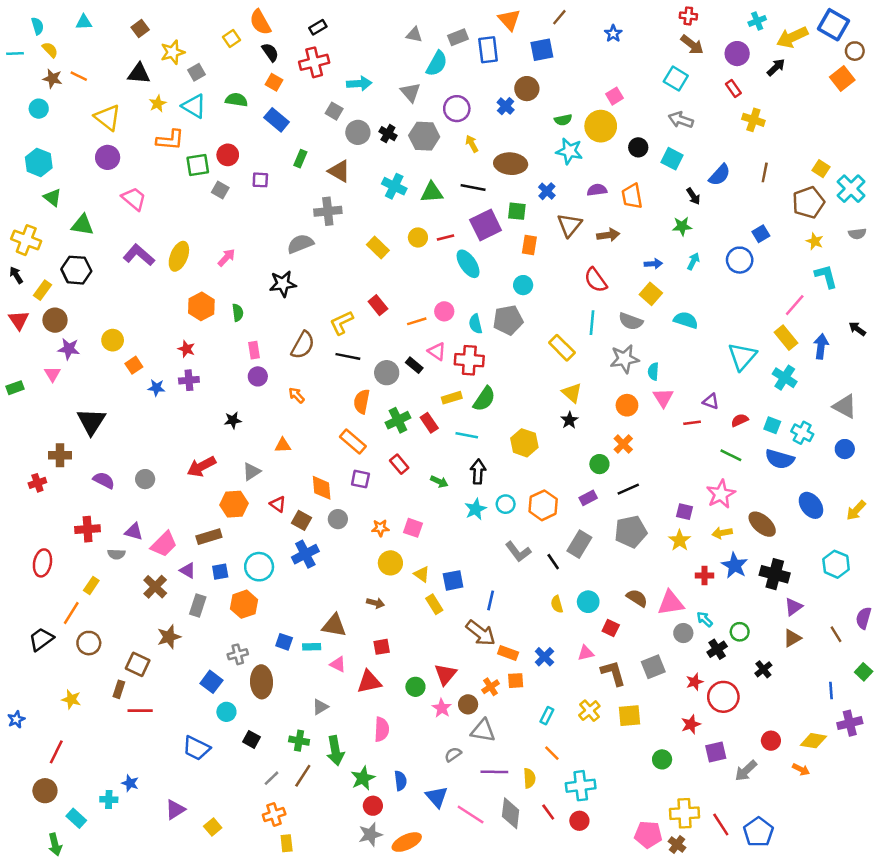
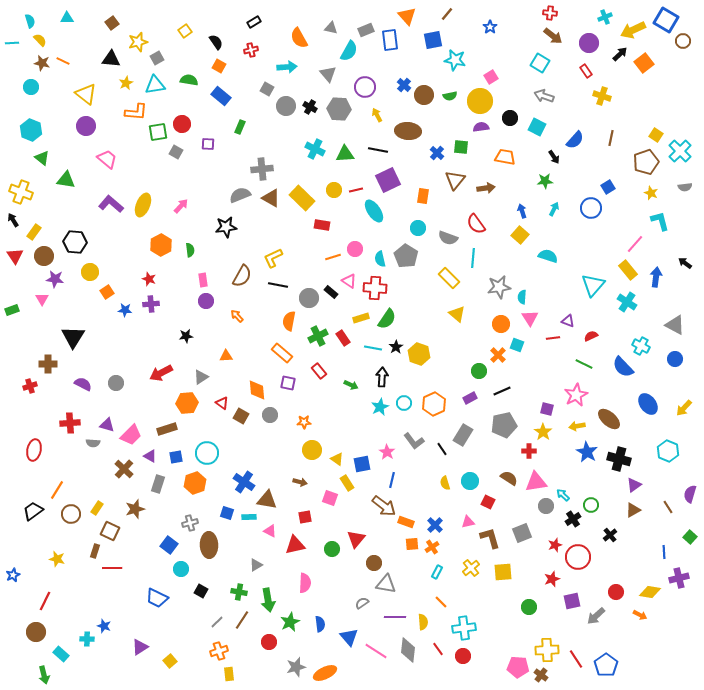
orange semicircle: (260, 22) -> (299, 38), moved
red cross: (314, 62) -> (251, 50), size x0.6
orange square: (842, 79) -> (644, 63), moved
brown circle: (527, 89) -> (424, 95), moved
cyan triangle: (194, 106) -> (155, 85), turned -40
cyan star: (569, 151) -> (455, 60), moved
brown triangle: (339, 171) -> (271, 198), moved
purple semicircle: (597, 190) -> (481, 127), moved
orange trapezoid: (632, 196) -> (505, 157), turned 110
green square: (517, 211) -> (461, 147), moved
yellow rectangle: (378, 248) -> (302, 198), size x1.4
blue arrow: (653, 264) -> (522, 211), turned -104
black hexagon: (76, 270) -> (75, 242), moved
red rectangle: (378, 305) -> (322, 225), moved, turned -42
gray pentagon: (508, 320) -> (406, 256), turned -30
gray semicircle: (631, 321) -> (448, 238), moved
black star: (569, 420) -> (396, 347), moved
cyan square: (772, 425) -> (517, 345), moved
blue semicircle: (780, 459) -> (623, 367), turned 30
pink square: (413, 528) -> (330, 498), moved
blue cross: (305, 554) -> (244, 482), moved, turned -30
red cross: (705, 575) -> (529, 451), moved
yellow rectangle: (91, 585) -> (97, 508), moved
orange cross: (491, 687) -> (432, 547), moved
pink star: (442, 708) -> (387, 452), moved
red circle: (373, 806) -> (269, 642), moved

